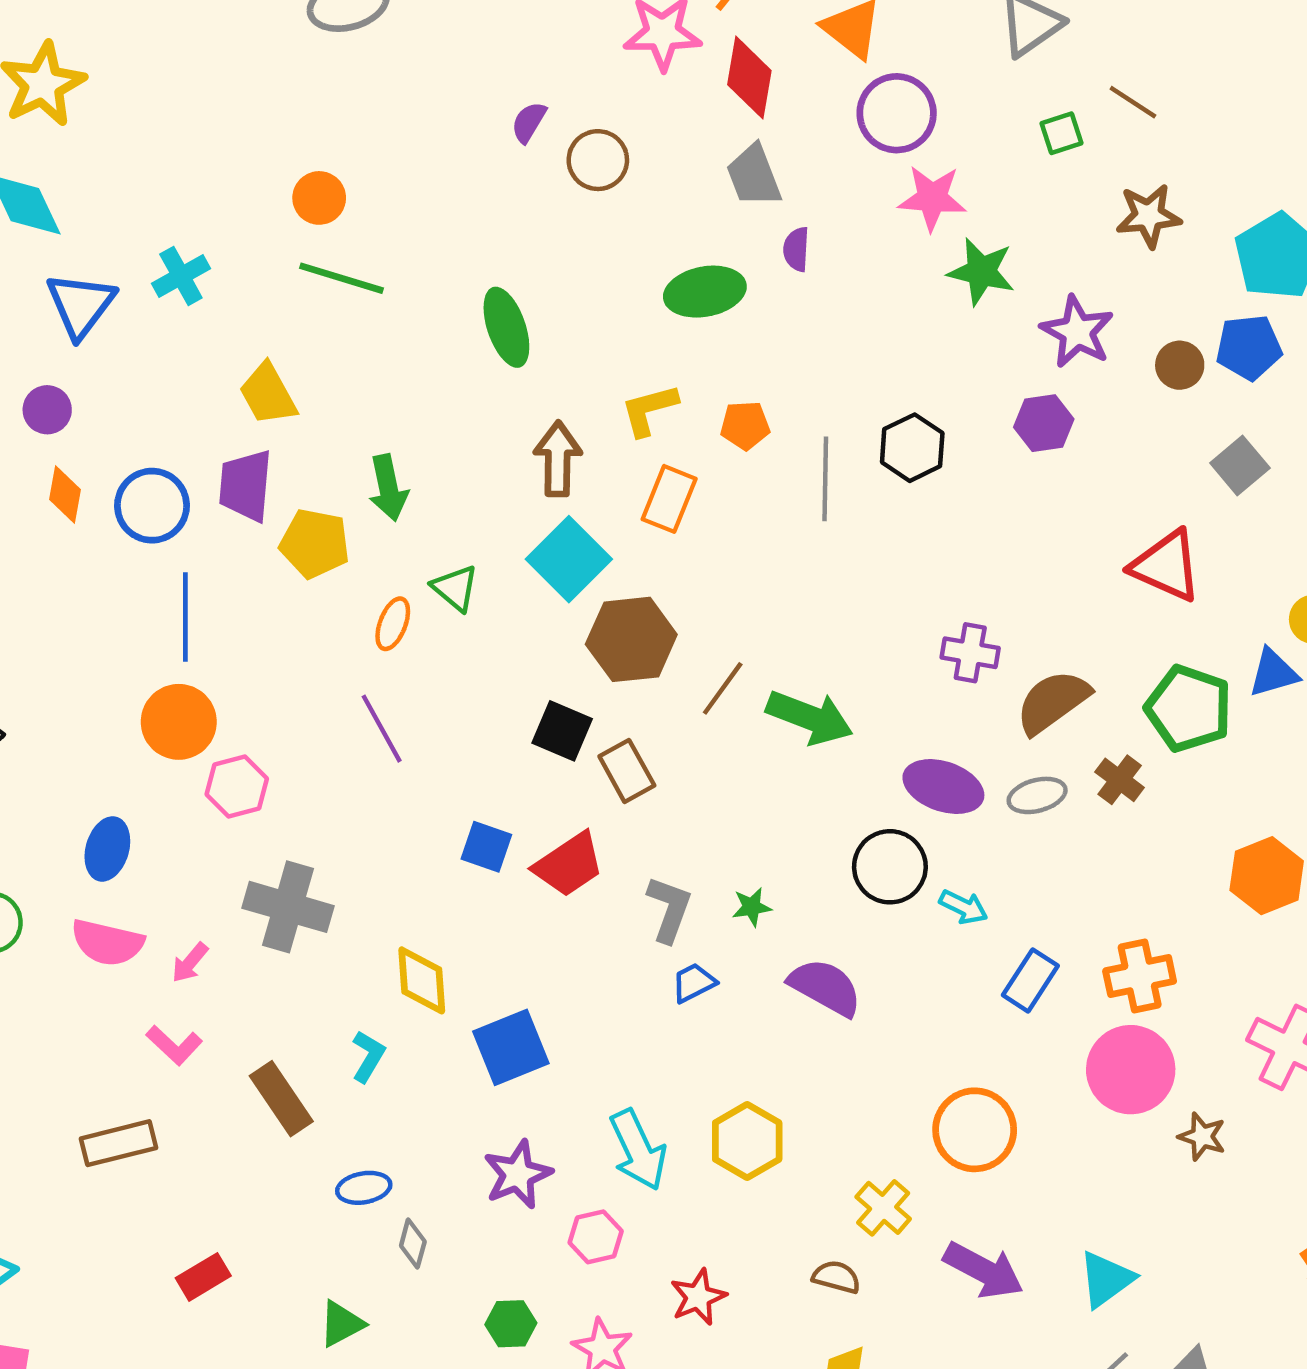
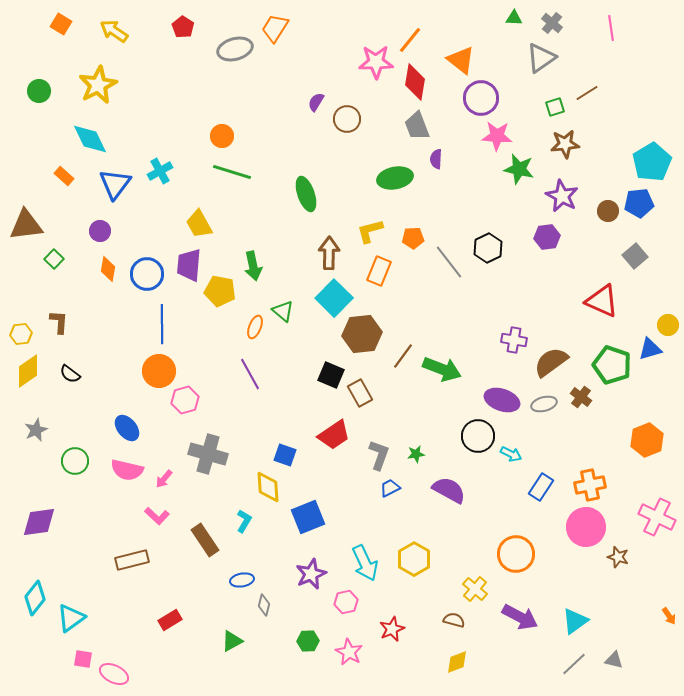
brown line: (1133, 102) -> (587, 93), turned -65
brown star: (1149, 216) -> (565, 144), moved
gray line: (825, 479) -> (449, 262), turned -39
blue square: (486, 847) -> (285, 455), moved
blue ellipse: (107, 849) -> (127, 428), turned -56

